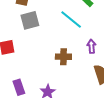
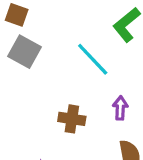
gray square: (30, 20) -> (24, 52), turned 36

